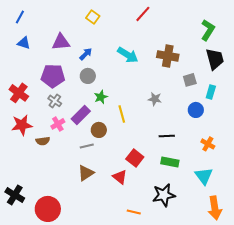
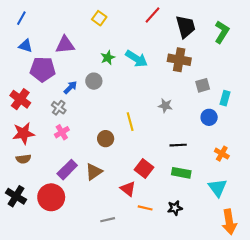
blue arrow: (86, 54) -> (70, 87), moved
black trapezoid: (215, 59) -> (186, 27), moved
purple pentagon: (53, 76) -> (43, 69), moved
green star: (101, 97) -> (108, 58), moved
purple rectangle: (81, 115) -> (67, 170), moved
brown semicircle: (43, 141) -> (23, 159), moved
gray line: (87, 146) -> (108, 220), moved
brown triangle: (86, 173) -> (94, 172), moved
black cross: (15, 195) -> (16, 196), moved
black star: (164, 195) -> (175, 208), size x0.6
red circle: (48, 209) -> (51, 197), moved
orange line: (134, 212) -> (145, 208), moved

